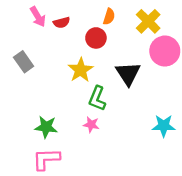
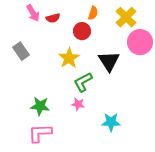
green L-shape: (97, 98) -> (83, 82), turned 40
cyan star: (164, 126) -> (111, 122), moved

